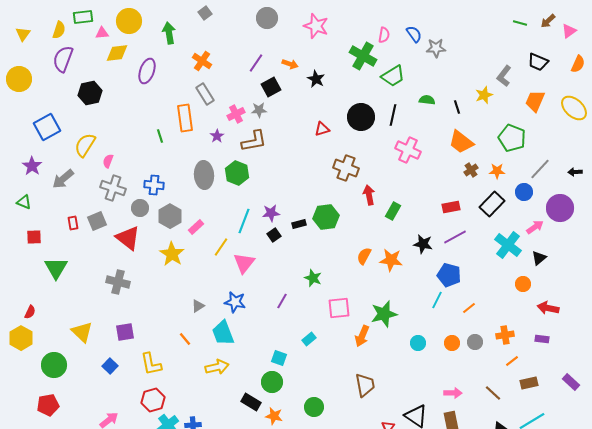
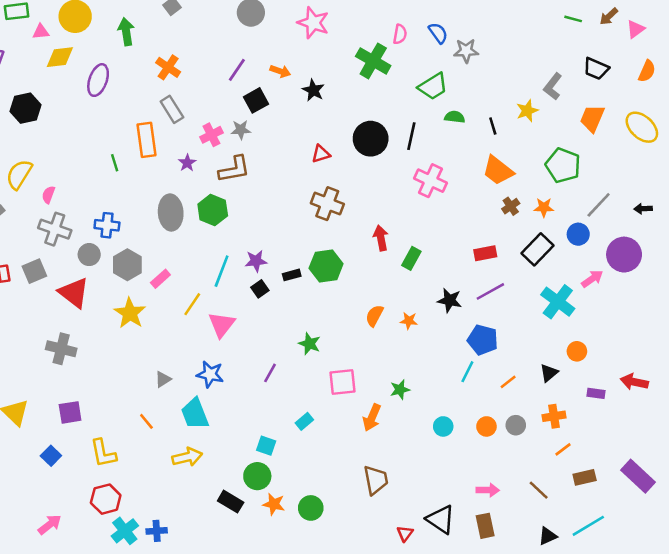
green trapezoid: (393, 76) -> (433, 86), moved
brown cross: (346, 168) -> (327, 204), moved
black triangle: (539, 258) -> (549, 373), moved
orange star: (391, 260) -> (409, 321), size x0.6
red arrow: (548, 308) -> (634, 382), moved
green star: (384, 314) -> (400, 390), size x0.6
purple rectangle: (542, 339) -> (596, 393), moved
purple rectangle: (571, 382) -> (638, 476), size x1.5
orange star: (274, 416) -> (274, 504), moved

